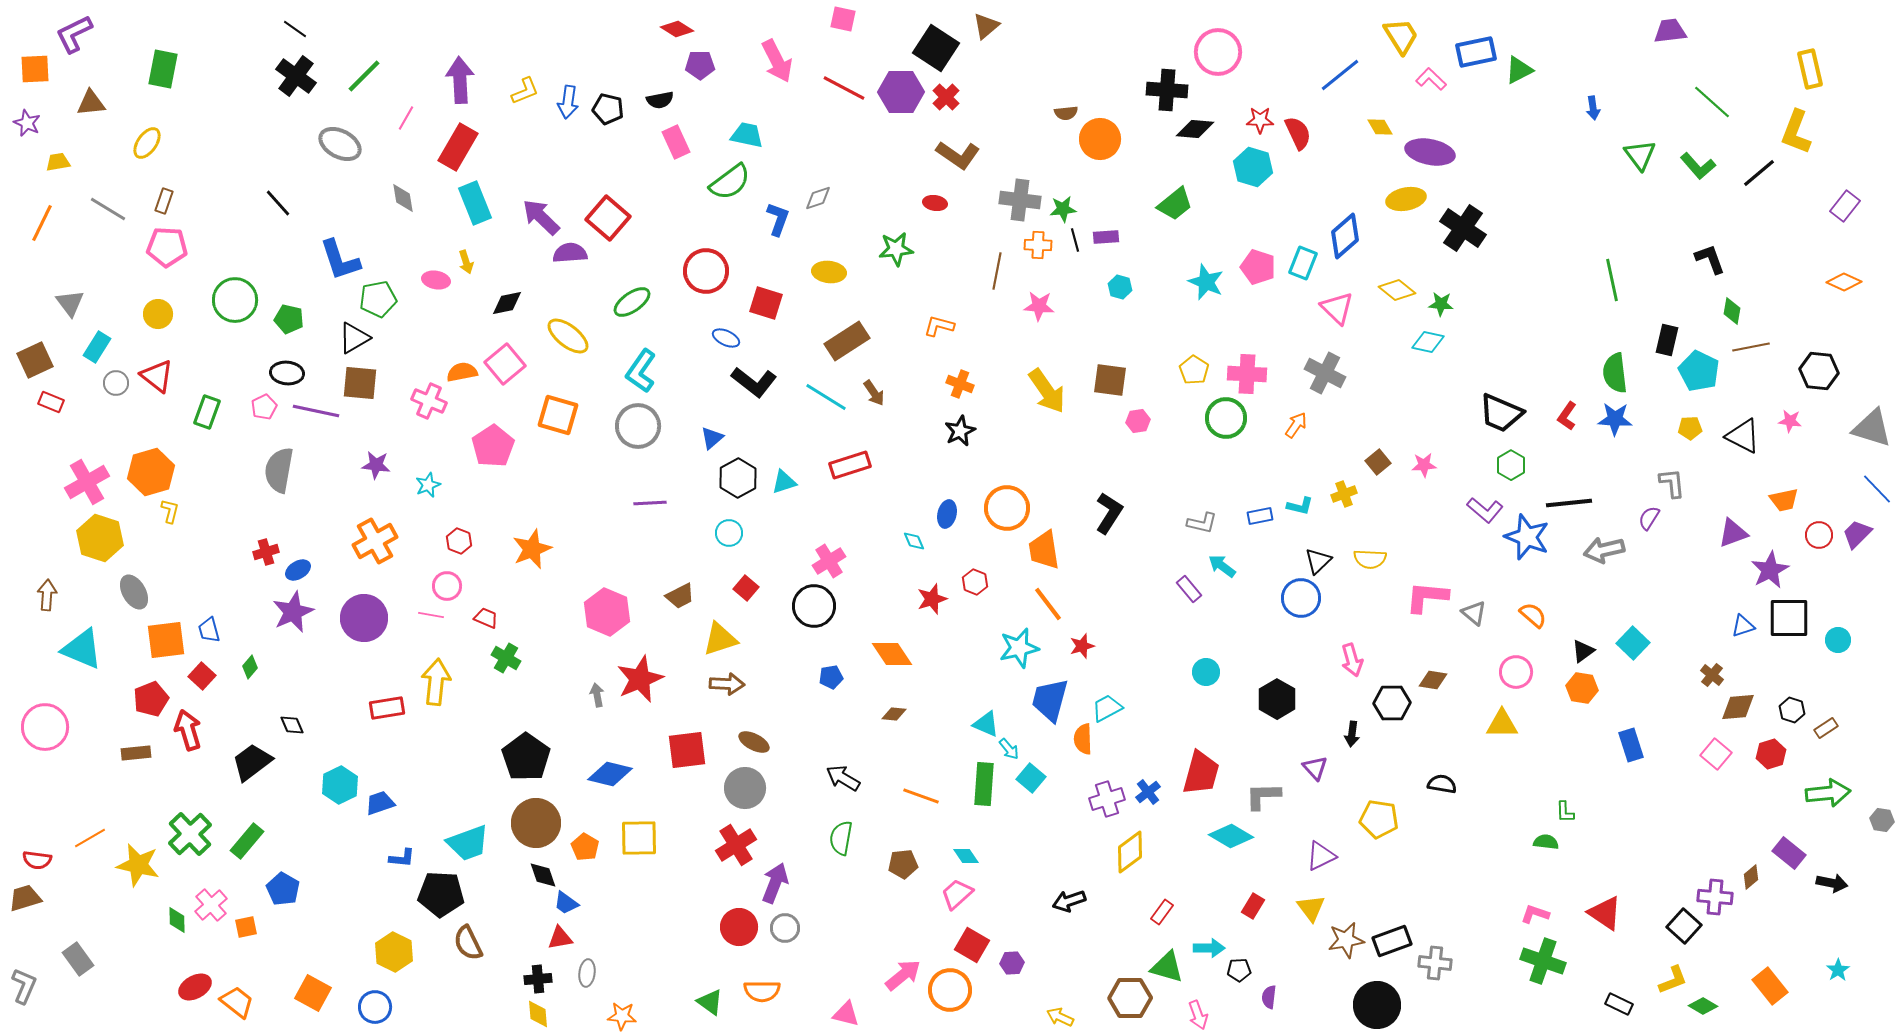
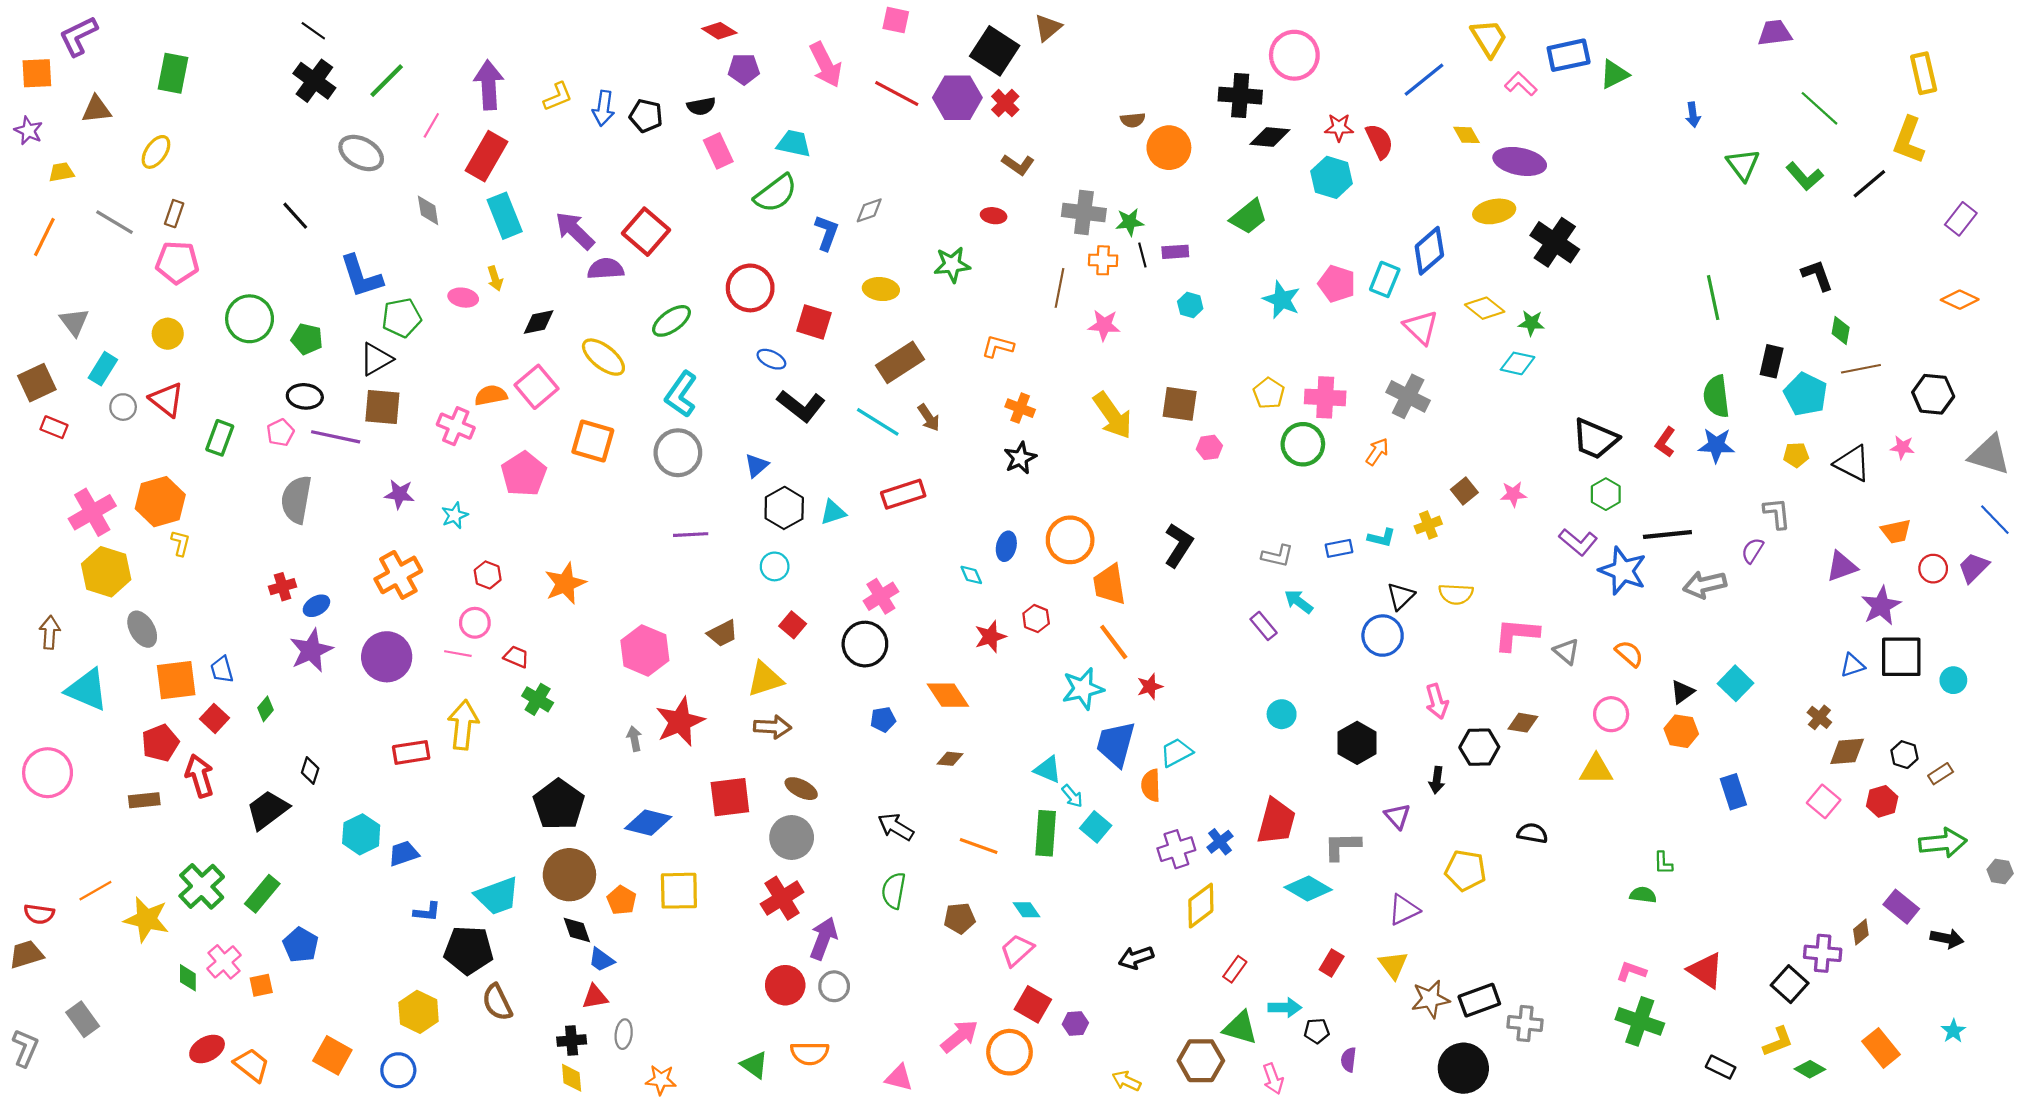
brown L-shape: (958, 155) -> (1018, 165), size x0.7
black diamond: (292, 725) -> (310, 771), turned 40

